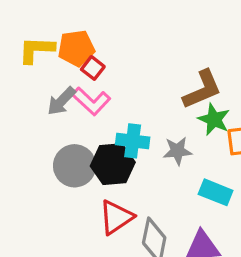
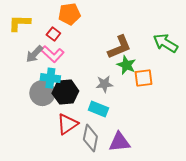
orange pentagon: (76, 48) -> (69, 14), moved
cyan cross: (133, 141) -> (50, 78), moved
cyan rectangle: (216, 192) -> (98, 109), moved

